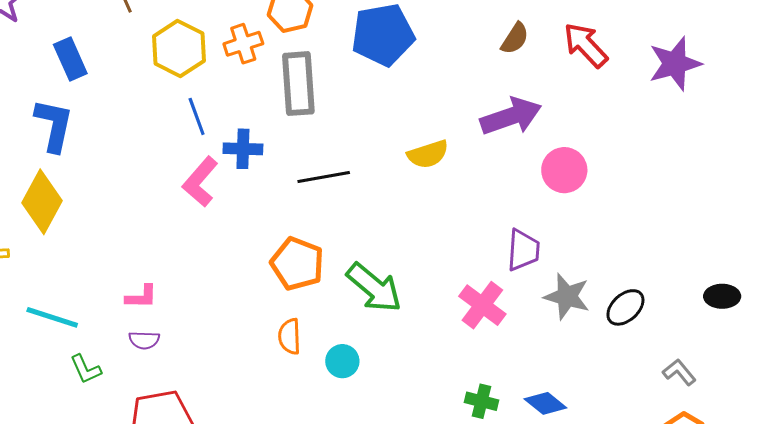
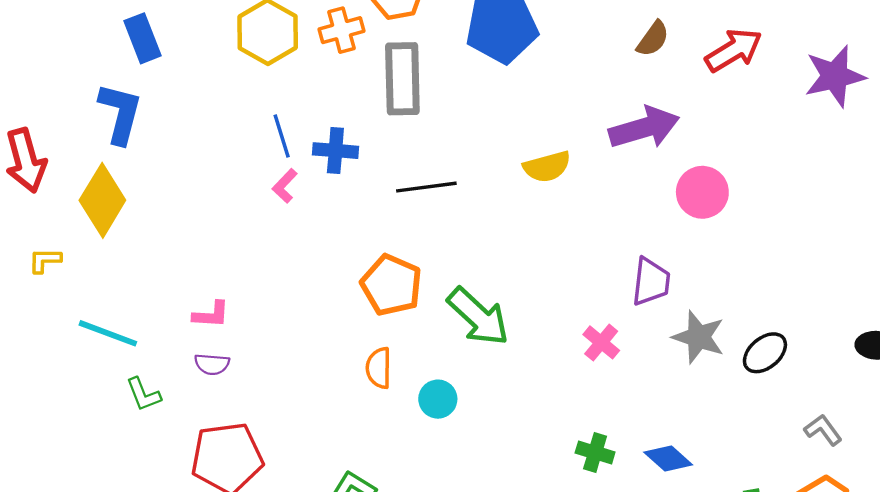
red arrow: (586, 45) -> (734, 50), turned 99
blue line: (197, 116) -> (282, 136), moved
pink L-shape: (200, 182) -> (285, 186), size x0.6
pink cross: (482, 305) -> (601, 342), size x0.7

